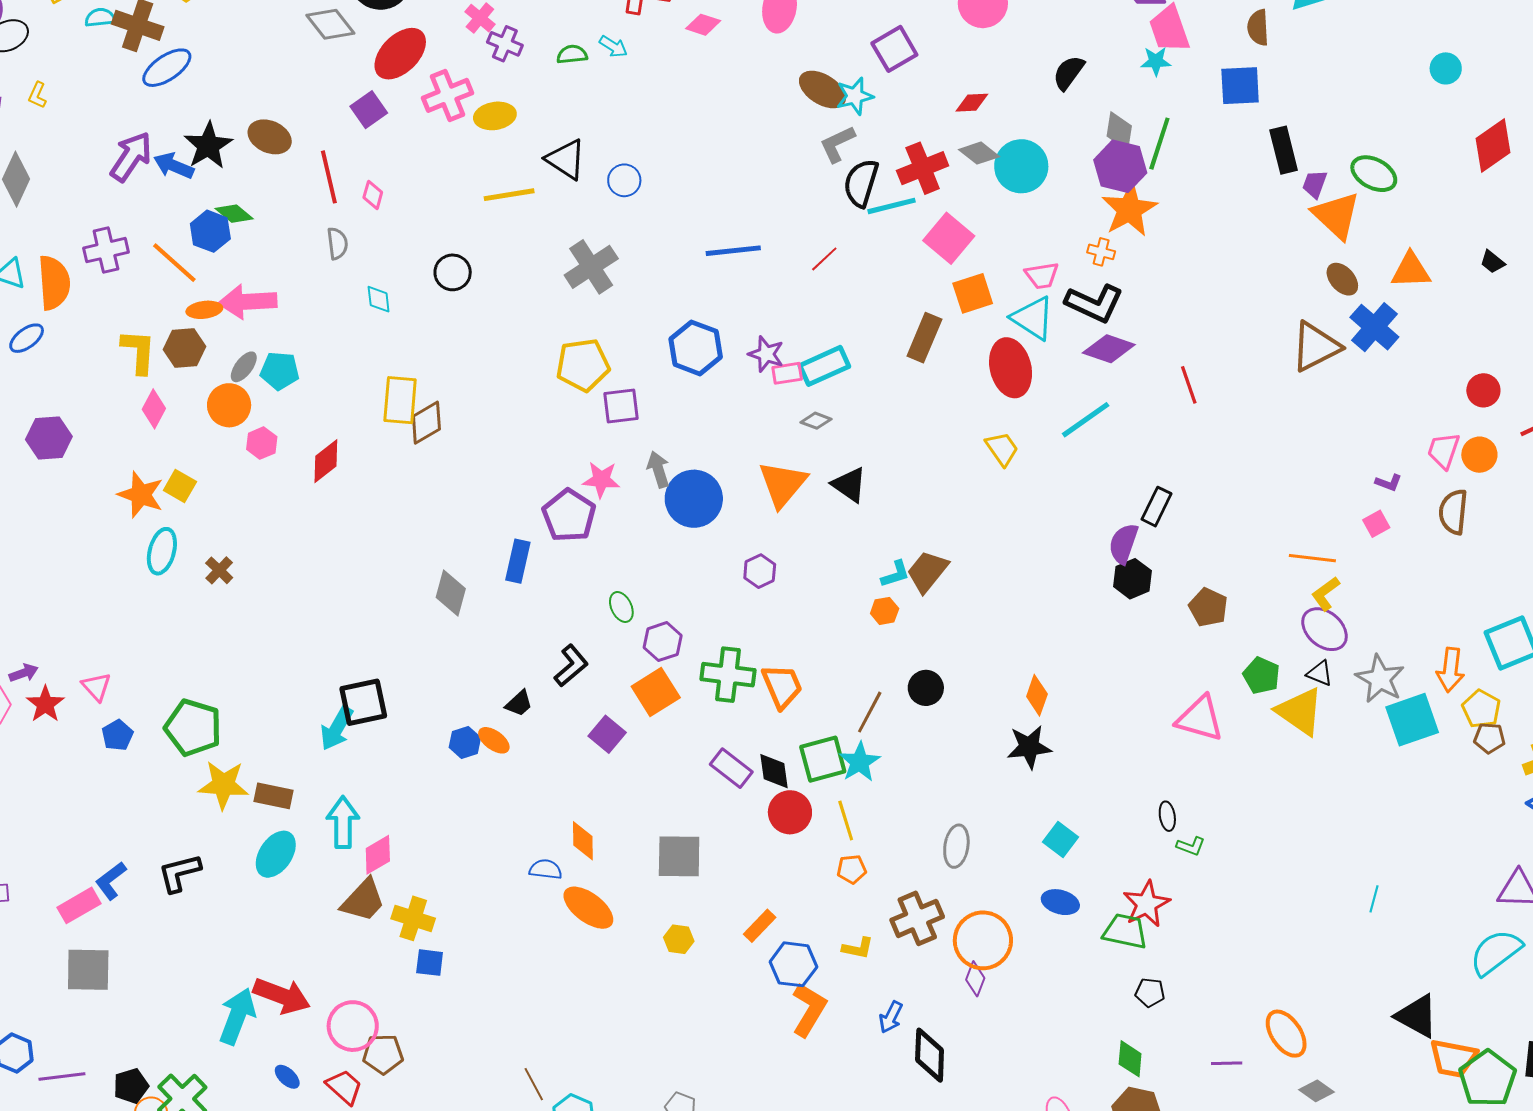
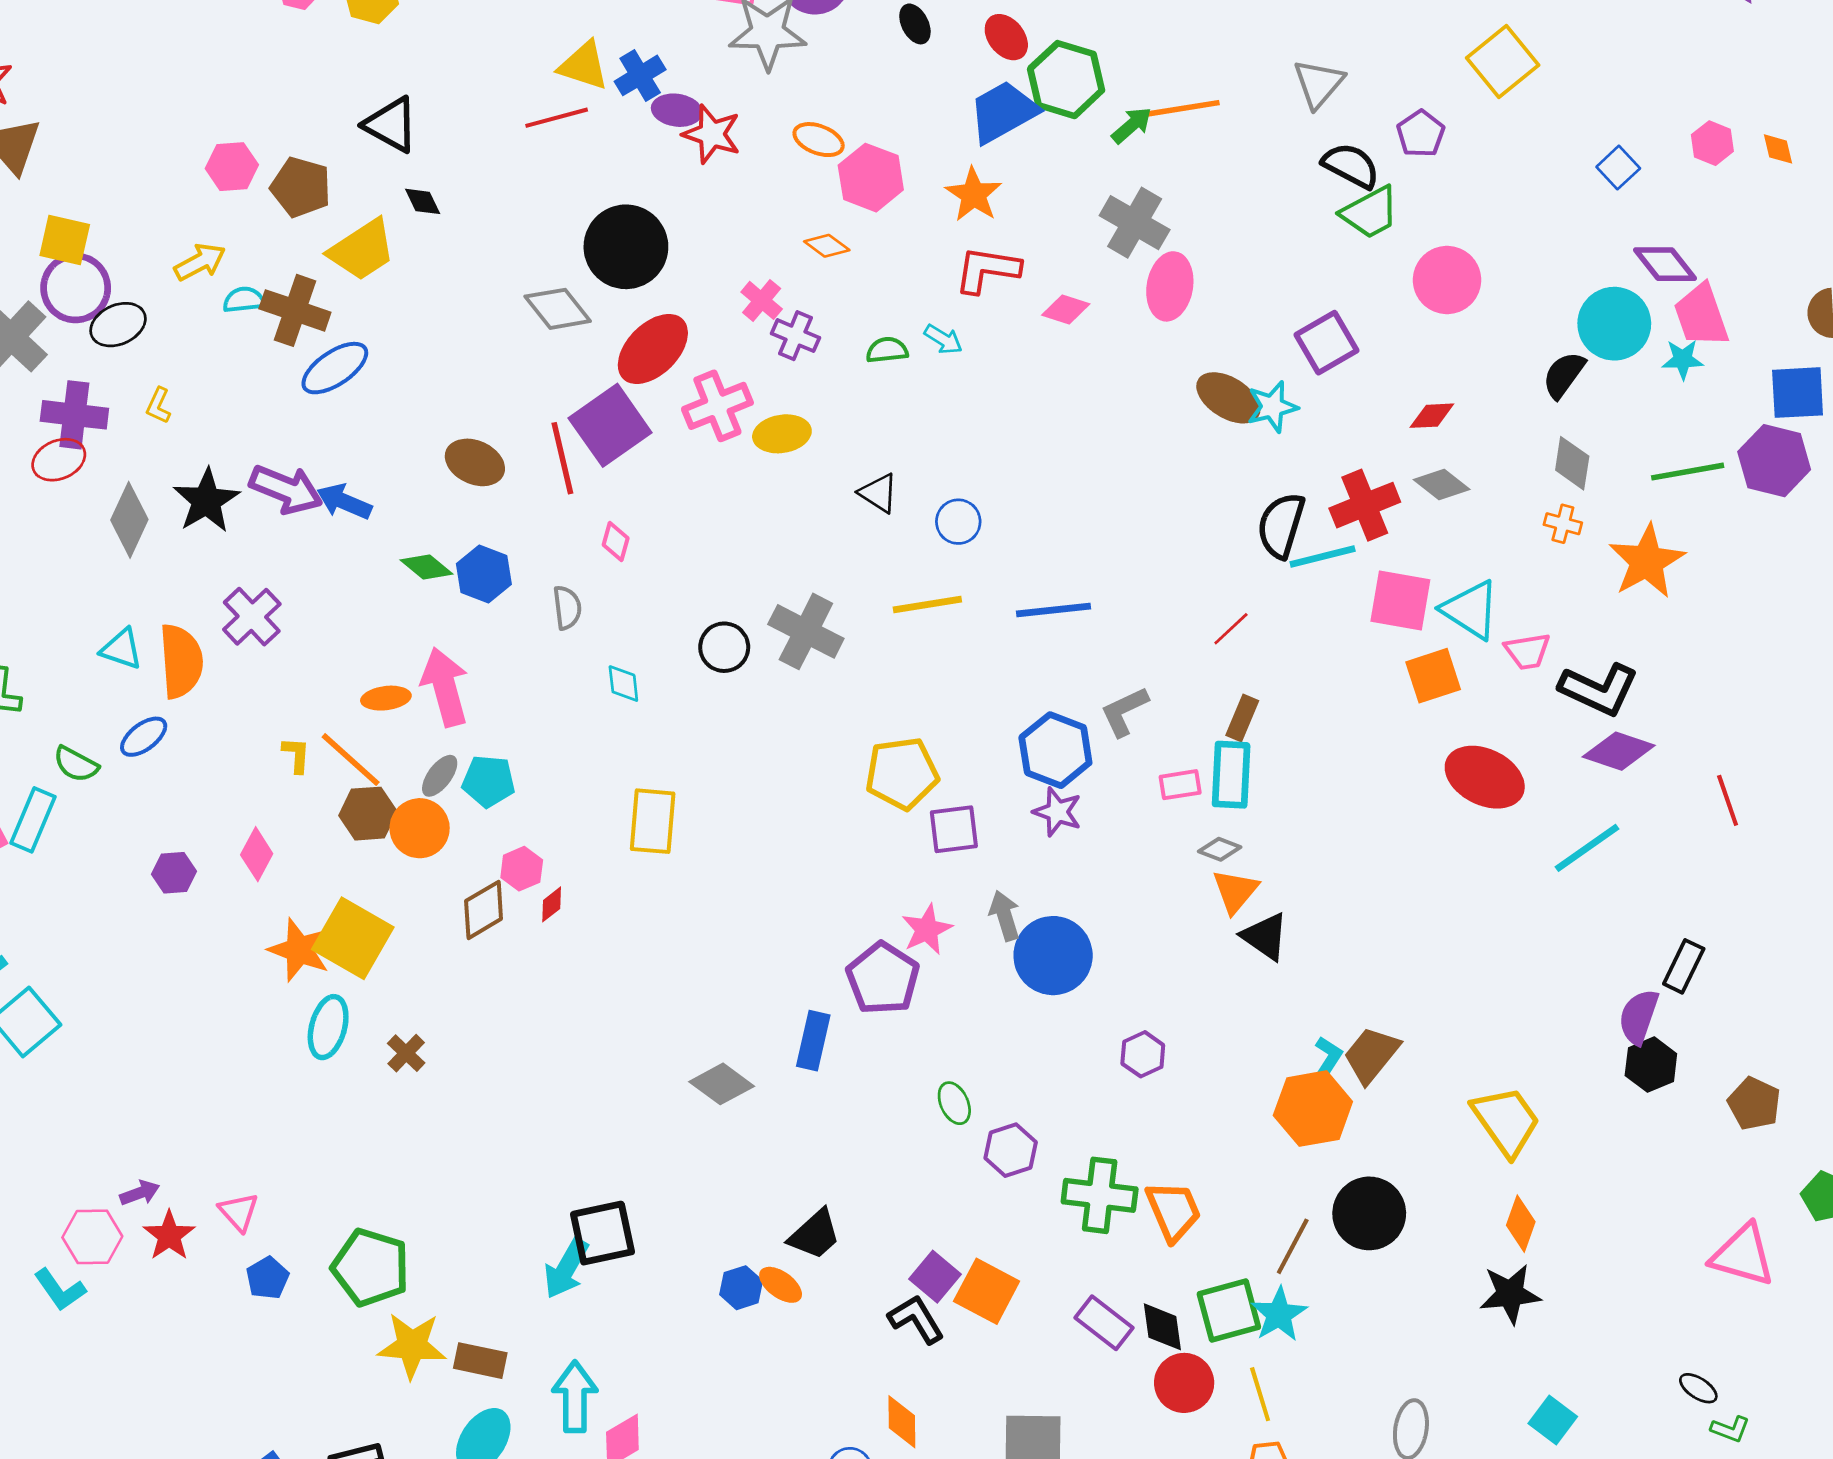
purple square: (369, 110) -> (610, 425), size x1.6
gray diamond: (1119, 131) -> (1572, 463), moved
gray L-shape: (837, 144) -> (1124, 711), moved
green line: (1159, 144) -> (1688, 472), turned 62
black star: (208, 146) -> (206, 501), moved
purple arrow: (131, 157) -> (286, 489), turned 78
black triangle: (566, 159) -> (878, 493), size x0.7
cyan circle: (1021, 166) -> (1614, 324), moved
purple hexagon: (1120, 166) -> (1774, 461), moved
red line: (329, 177) -> (562, 458), moved
yellow line: (509, 195) -> (927, 605), moved
blue hexagon: (210, 231) -> (484, 574), moved
pink square: (949, 238) -> (1400, 601), turned -30
purple cross: (106, 250) -> (252, 617), turned -30
blue line: (733, 251) -> (1053, 610), moved
orange cross: (1101, 252) -> (1563, 524), moved
orange line: (174, 263) -> (351, 760), moved
gray cross: (591, 267) -> (806, 631), moved, turned -30
pink arrow: (248, 302) -> (445, 687), turned 78
cyan triangle: (1033, 318) -> (1471, 610), moved
brown rectangle: (924, 338) -> (1242, 718), moved, size x0.7
brown hexagon: (185, 348) -> (368, 814), moved
yellow L-shape: (139, 351) -> (296, 755), size x0.6
purple star: (766, 354) -> (1057, 812), moved
cyan rectangle: (824, 366) -> (1231, 775), turned -63
red ellipse: (1011, 368) -> (1485, 777), turned -50
pink diamond: (154, 409) -> (257, 854), moved
brown diamond: (426, 423) -> (484, 910), moved
purple hexagon: (49, 438) -> (174, 873), size x0.7
pink hexagon: (262, 443) -> (522, 869), moved
yellow trapezoid: (1002, 449) -> (1506, 1121), moved, size x1.5
red diamond: (326, 461) -> (552, 904), size x0.6
pink star: (601, 480) -> (927, 929), turned -30
orange triangle: (783, 484) -> (1235, 891), moved, size x0.7
yellow square: (180, 486) -> (353, 938), size x1.8
cyan L-shape: (895, 574) -> (1328, 1058), turned -40
gray diamond: (451, 593) -> (722, 1084), turned -69
orange hexagon: (885, 611) -> (1313, 1109), size x2.0
black L-shape: (571, 666) -> (916, 1319), moved, turned -81
black circle: (926, 688) -> (1369, 1213), size x1.5
orange square: (656, 692) -> (987, 1291), moved, turned -30
black trapezoid: (519, 703) -> (815, 1235), size x1.4
black ellipse: (1167, 816) -> (1698, 1388), turned -48

